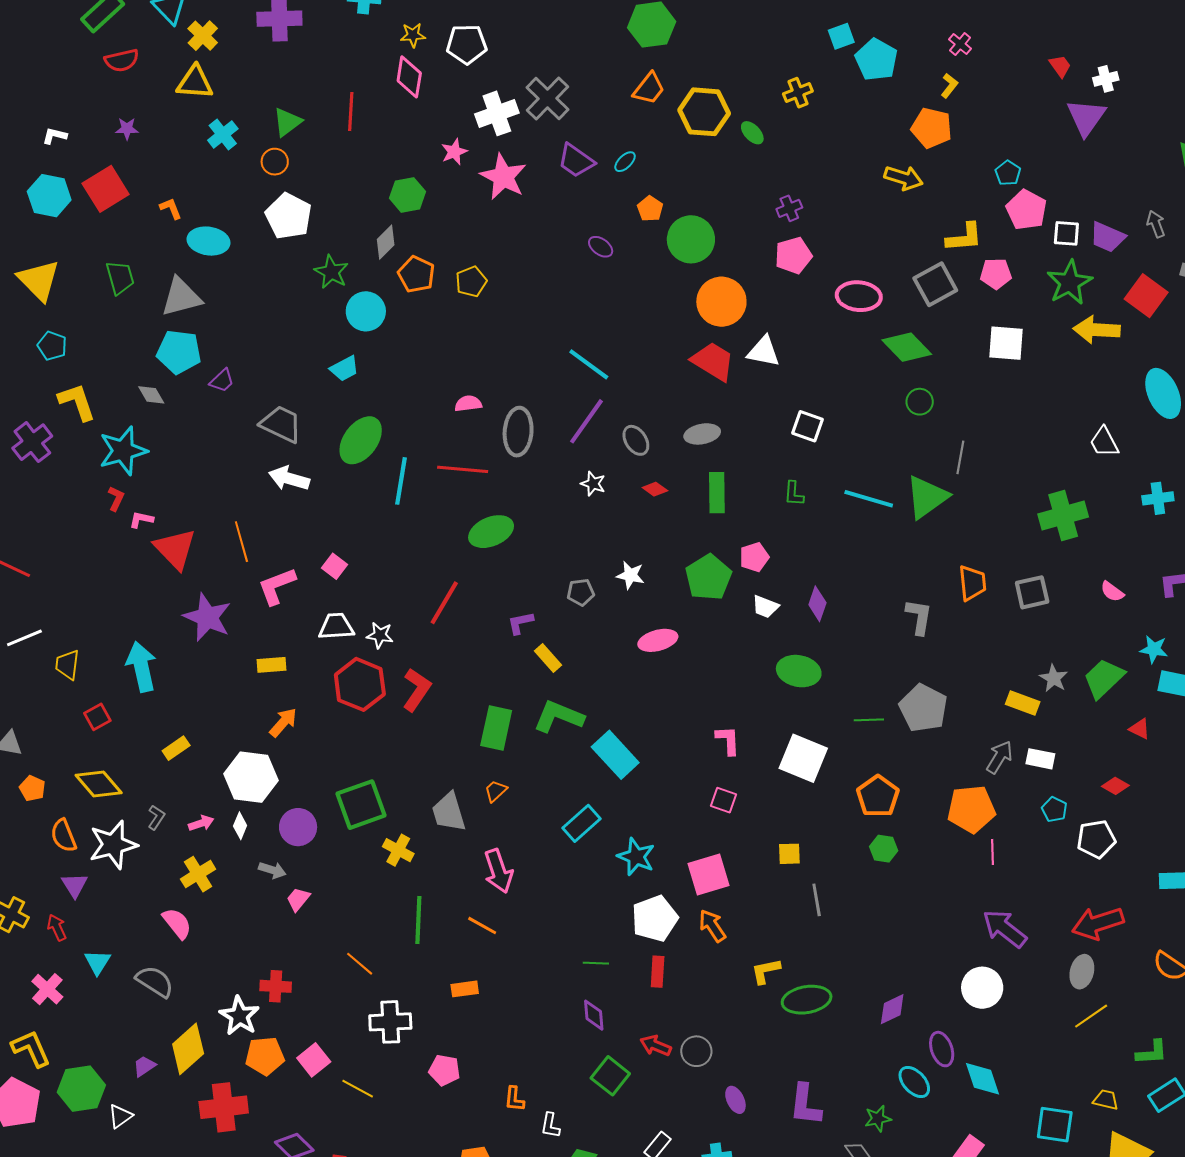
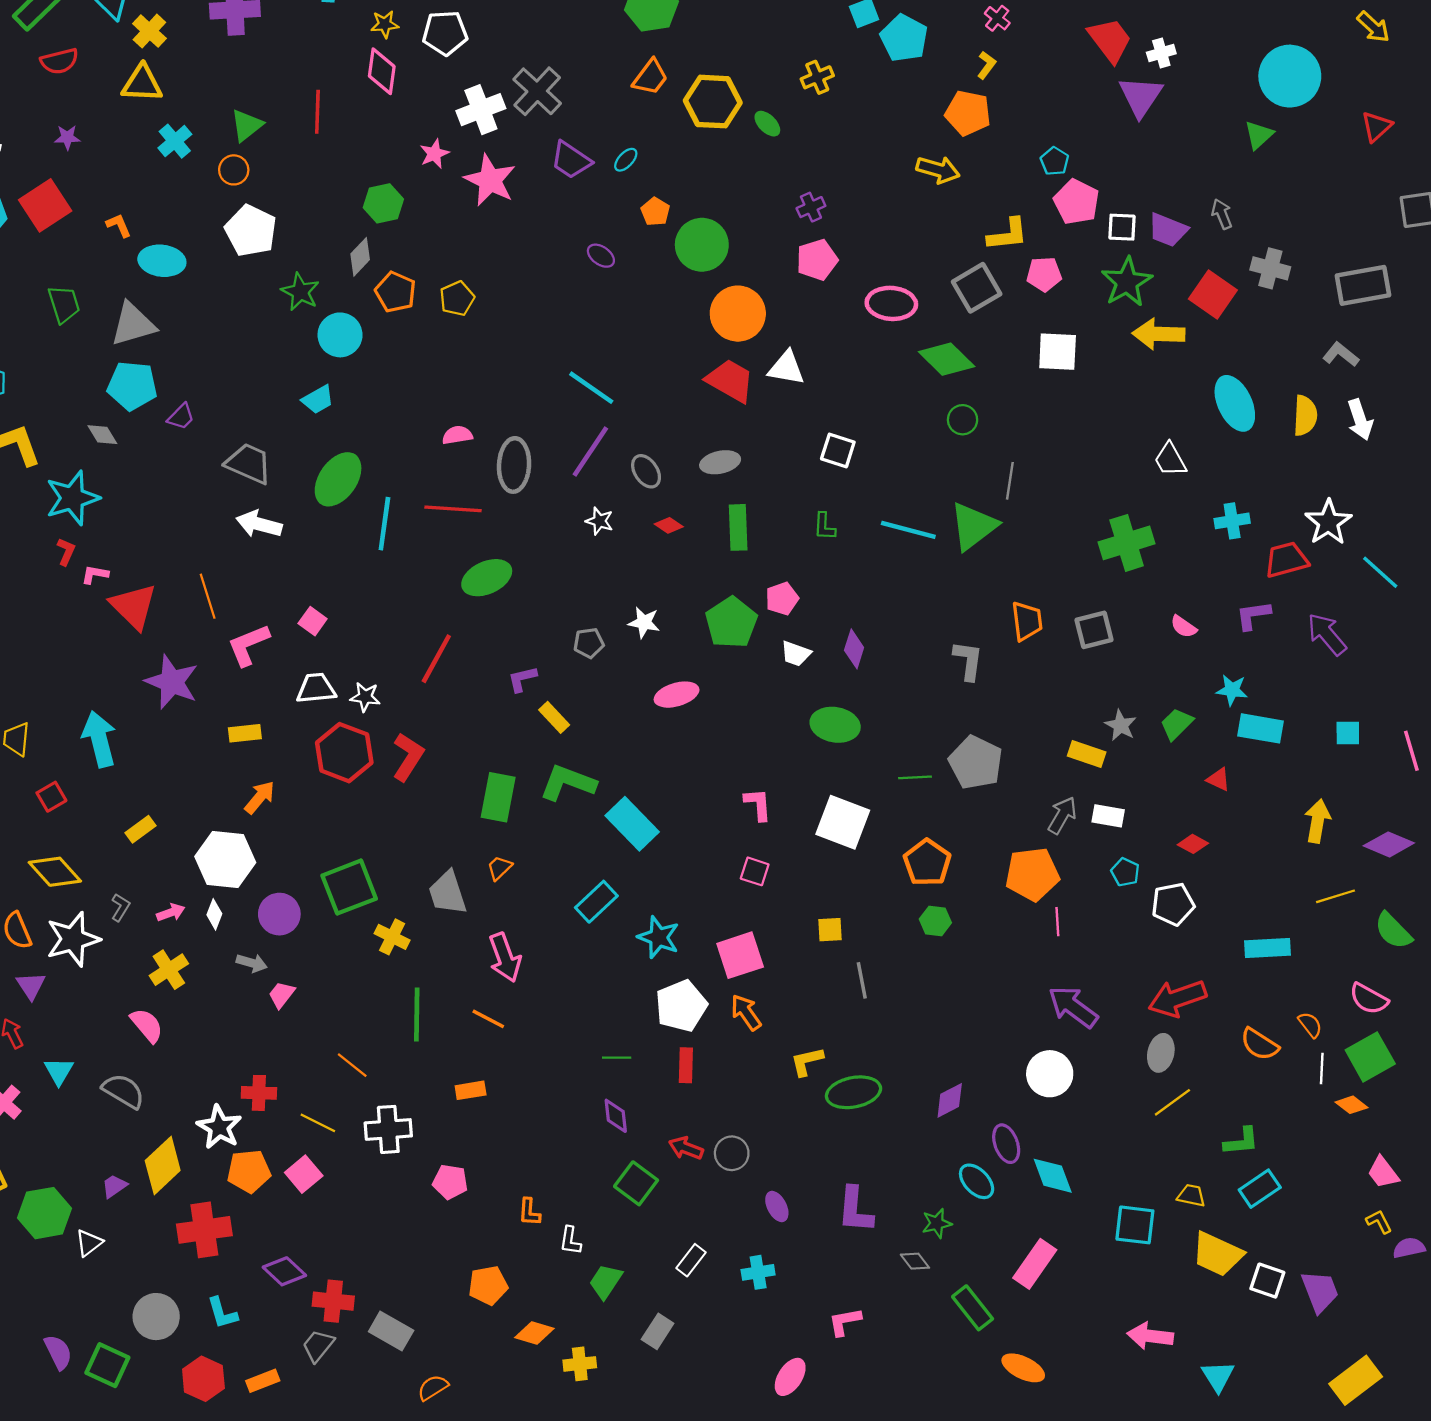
red trapezoid: (1060, 66) -> (1110, 40), size x1.8
green trapezoid: (1104, 678) -> (1177, 724), size x0.7
yellow line: (358, 1089) -> (318, 1123), moved

